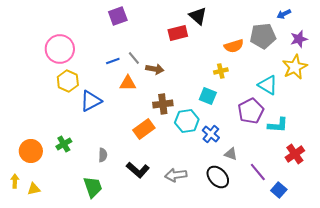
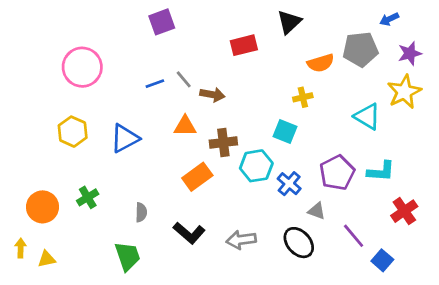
black triangle: (198, 16) -> (289, 22), moved, turned 36
yellow hexagon: (68, 81) -> (73, 132), moved
orange triangle: (128, 83) -> (185, 126), moved
purple pentagon: (251, 111) -> (337, 173), moved

